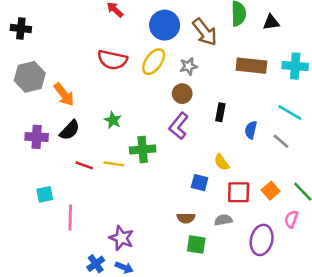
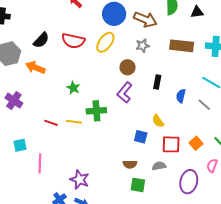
brown arrow: (205, 32) -> (145, 19), turned -30
gray star: (189, 66) -> (143, 46), moved
orange arrow: (64, 94) -> (35, 67), turned 150
black semicircle: (70, 130) -> (41, 40), moved
purple cross: (37, 137) -> (14, 100), turned 30

